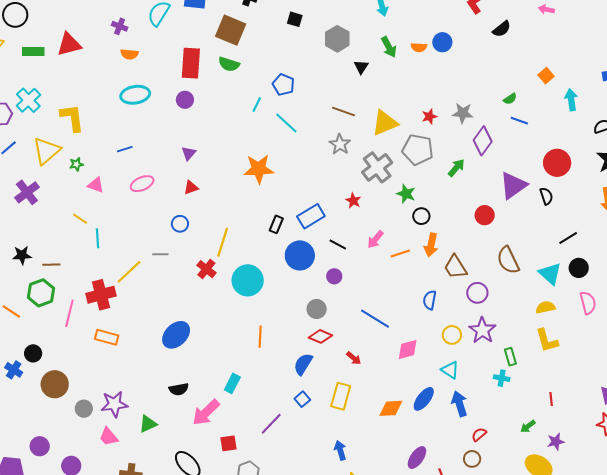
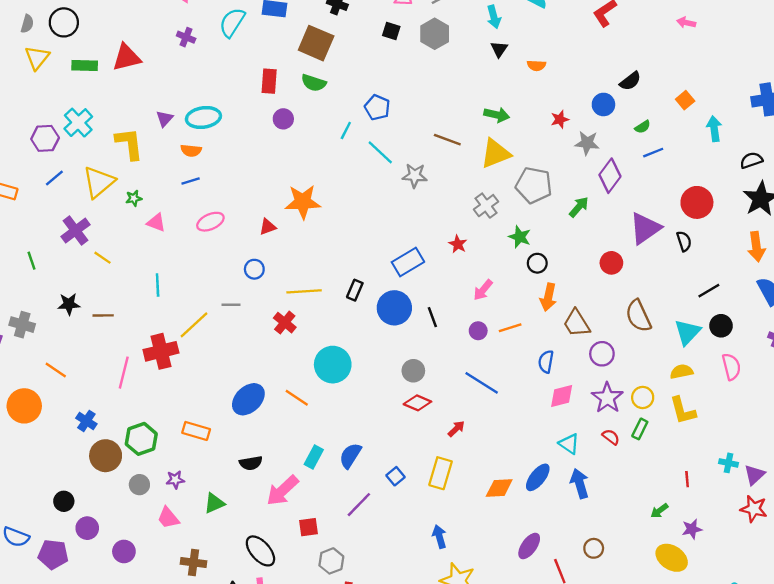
black semicircle: (502, 29) -> (630, 81), moved
gray hexagon: (337, 39) -> (435, 34), moved
blue circle: (442, 42) -> (603, 104), moved
green arrow: (389, 47) -> (497, 115), moved, turned -50
orange semicircle: (129, 54) -> (191, 150), moved
red rectangle: (191, 63) -> (269, 81), size x0.7
black triangle: (361, 67) -> (499, 49), moved
purple circle: (185, 100) -> (283, 119), moved
red star: (429, 116) -> (560, 119), moved
blue line: (519, 121) -> (653, 153), turned -42
gray star: (340, 144) -> (415, 176), moved, turned -30
purple triangle: (189, 153) -> (165, 119), moved
gray cross: (377, 167) -> (486, 206), size x0.7
orange star: (259, 169) -> (303, 202), moved
yellow line: (80, 219) -> (102, 258), moved
black rectangle: (276, 224) -> (355, 290), moved
yellow line: (223, 242) -> (304, 291), turned 68
black line: (338, 244) -> (432, 317), moved, turned 42
orange line: (400, 254) -> (510, 328), moved
cyan triangle: (550, 274) -> (687, 332), turned 30
purple circle: (334, 276) -> (478, 331), moved
cyan circle: (248, 280) -> (333, 365), moved
green hexagon: (41, 293) -> (141, 439), moved
yellow circle: (452, 335) -> (643, 397), moved
orange rectangle: (107, 337) -> (196, 431), moved
orange line: (260, 337) -> (297, 398), moved, turned -60
pink diamond: (408, 349) -> (562, 396), moved
black circle: (33, 353) -> (64, 501), moved
green rectangle: (510, 357) -> (640, 429), turned 42
red arrow: (354, 358) -> (456, 429), turned -84
blue semicircle: (303, 364) -> (350, 456), moved
blue cross: (14, 370) -> (86, 421), moved
cyan cross: (502, 378) -> (728, 463), moved
purple star: (114, 404) -> (175, 480), size x0.6
red semicircle: (479, 434) -> (611, 437), moved, turned 77

